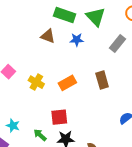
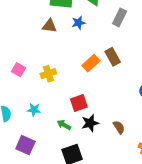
yellow cross: (36, 82) -> (48, 74), turned -35
orange rectangle: (67, 83) -> (91, 63), moved
cyan star: (13, 126) -> (34, 110), moved

